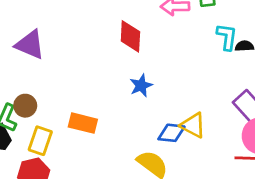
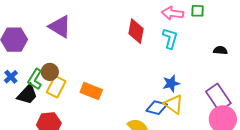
cyan L-shape: (227, 37) -> (170, 38), moved
blue star: (141, 86) -> (171, 83), moved
yellow rectangle: (40, 141) -> (56, 87), moved

